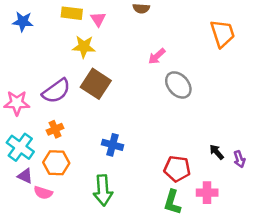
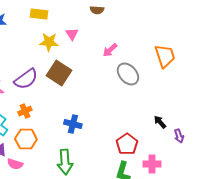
pink triangle: (98, 19) -> (72, 34), moved
orange trapezoid: (223, 34) -> (165, 56), moved
black arrow: (217, 152) -> (160, 122), moved
red pentagon: (177, 169) -> (127, 144), turned 30

